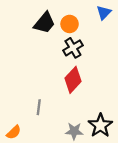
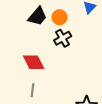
red diamond: (73, 80) -> (34, 62), moved, turned -70

